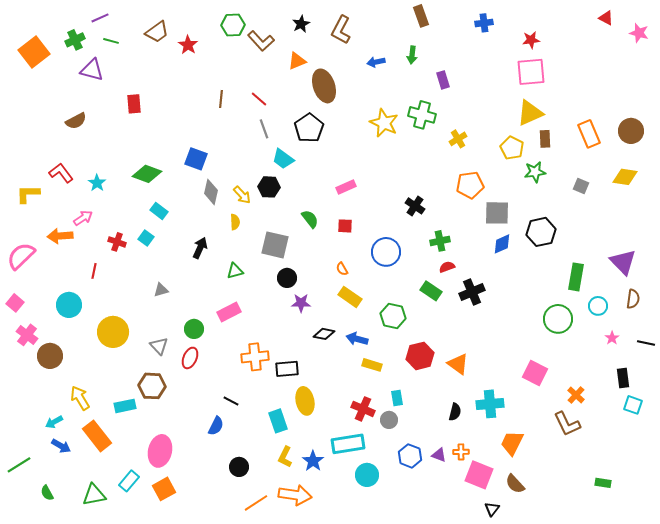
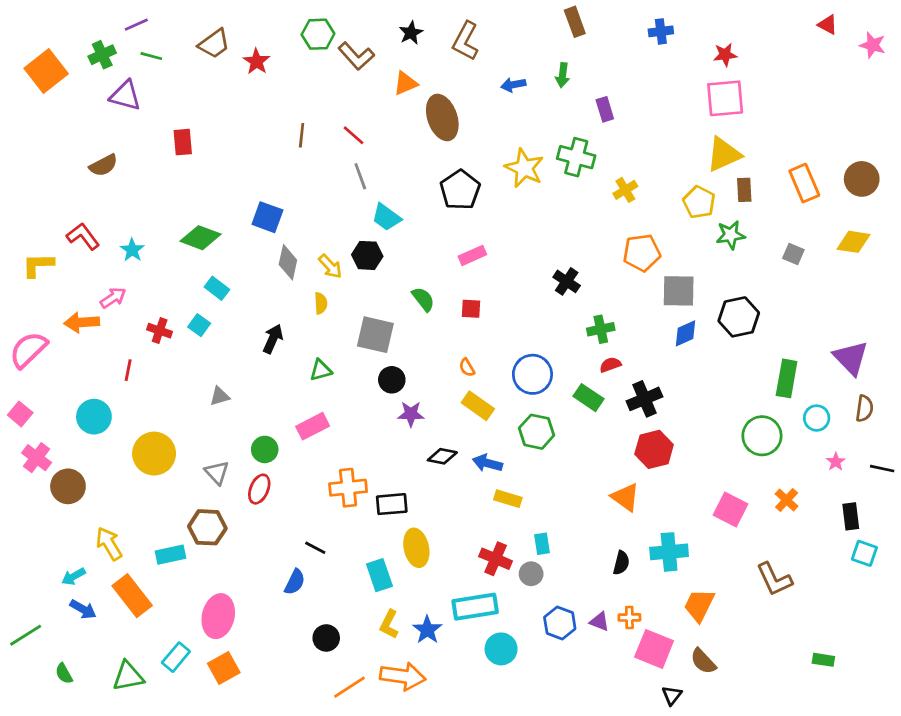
black pentagon: (309, 128) -> (460, 190), moved
blue circle: (386, 252) -> (532, 374), moved
red hexagon: (420, 356) -> (654, 449), moved
orange cross: (576, 395) -> (787, 500), moved

